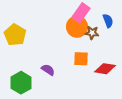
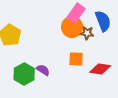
blue semicircle: (108, 21) -> (103, 21), size x1.5
green hexagon: (21, 83) -> (24, 74), moved

